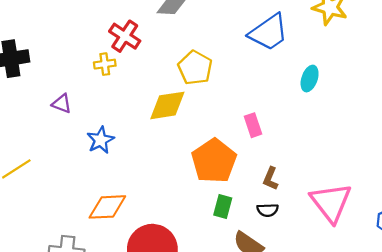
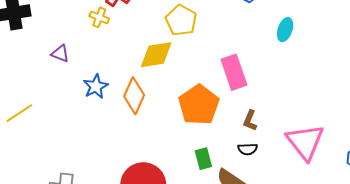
yellow cross: (105, 64) -> (99, 17), turned 30
pink rectangle: (253, 125) -> (234, 72), size x1.6
green rectangle: (223, 206) -> (203, 159), moved, turned -30
orange diamond: (107, 207) -> (134, 96), moved, turned -63

